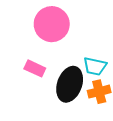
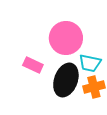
pink circle: (52, 24) -> (66, 38), moved

